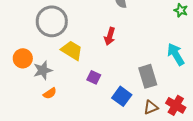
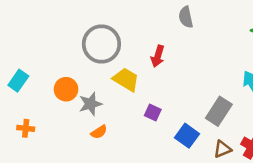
red arrow: (110, 36) -> (158, 56), moved
gray rectangle: (148, 76) -> (219, 111), turned 50

